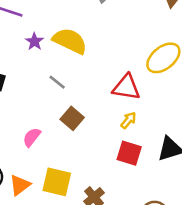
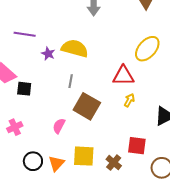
gray line: (57, 82) -> (71, 81), turned 72
brown square: (72, 118) -> (87, 106), size x1.5
red square: (129, 153) -> (137, 146), moved

